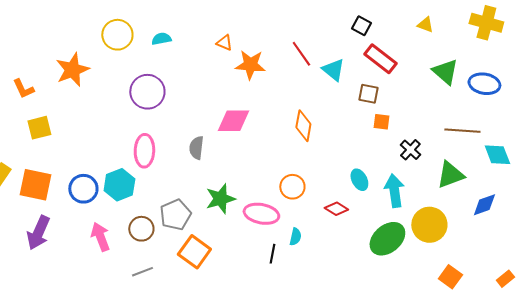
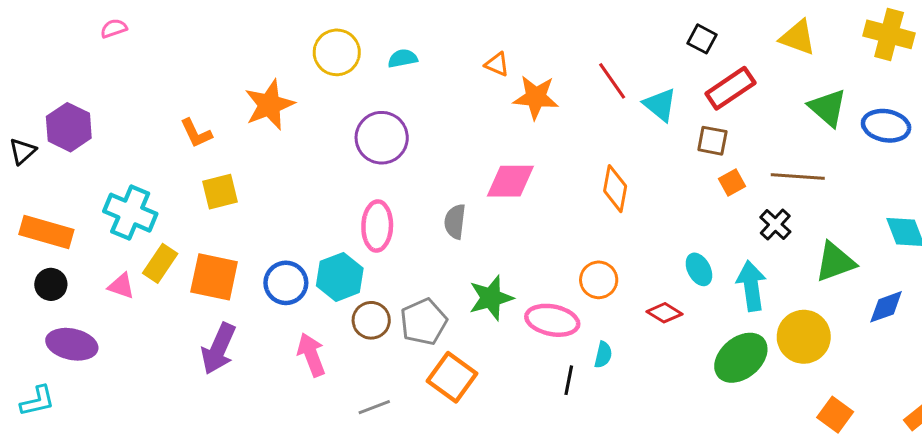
yellow triangle: (425, 25) -> (798, 37), size x1.5
red rectangle: (380, 59) -> (730, 88), turned -72
orange square: (381, 122) -> (732, 183), turned -36
brown line: (462, 131) -> (798, 177), moved
brown circle: (141, 229) -> (371, 320), moved

